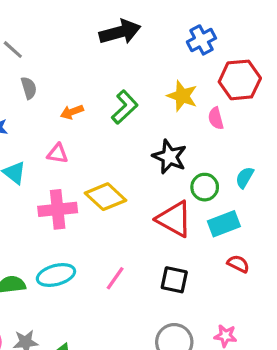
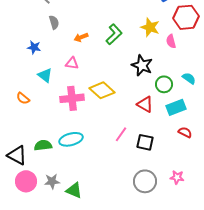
cyan semicircle: (245, 177) -> (189, 78), turned 96
red triangle: (174, 219) -> (145, 104), size x0.7
pink line: (115, 278) -> (121, 134), moved

